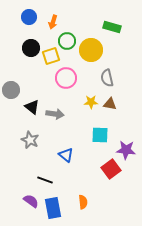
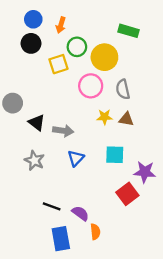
black circle: (31, 48) -> (31, 43), moved
pink circle: (66, 78) -> (91, 86), moved
blue triangle: (66, 155) -> (76, 158), moved, turned 35
purple semicircle: (31, 201) -> (80, 213), moved

